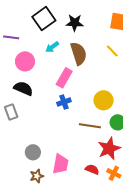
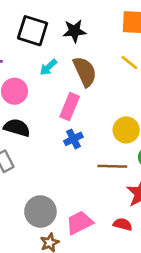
black square: (44, 19) -> (33, 31), turned -30
gray circle: (33, 152) -> (40, 212), size x1.5
pink trapezoid: (61, 164) -> (79, 223), turned -120

